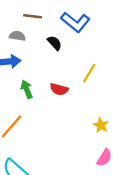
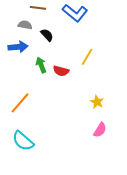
black semicircle: (55, 43) -> (47, 35), moved
green arrow: (27, 89) -> (41, 65), moved

